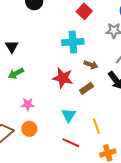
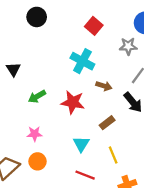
cyan cross: (73, 42) -> (82, 61), turned 35
green arrow: (16, 73) -> (37, 97), moved
brown rectangle: (87, 88) -> (107, 123), moved

